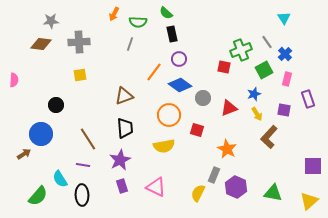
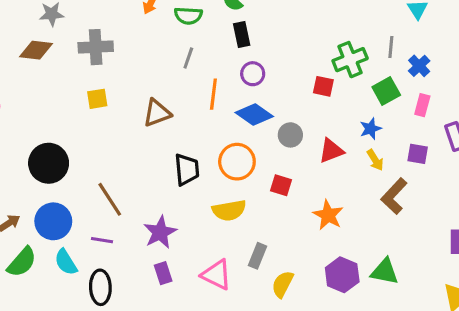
gray line: (267, 42) -> (391, 47), turned 40
gray line: (130, 44) -> (188, 58), moved
orange line: (154, 72) -> (213, 94), turned -30
brown triangle: (124, 96) -> (157, 113), moved
black circle: (56, 105) -> (49, 163), moved, size x1.6
black trapezoid: (125, 128) -> (187, 170), moved
blue circle: (41, 134) -> (53, 221), moved
gray rectangle: (214, 175) -> (257, 256), moved
green triangle: (273, 193) -> (385, 272), moved
green semicircle: (38, 196) -> (22, 262), moved

